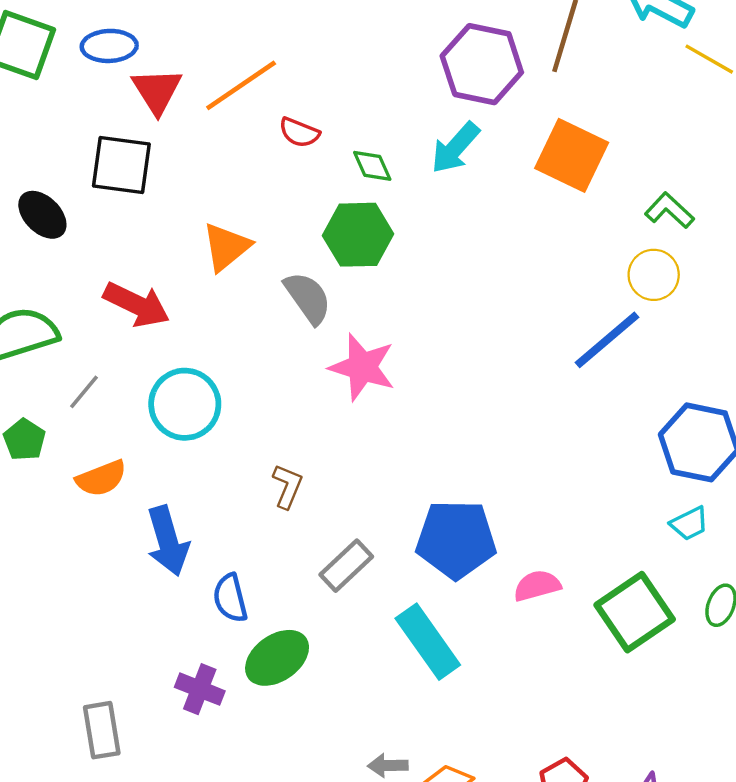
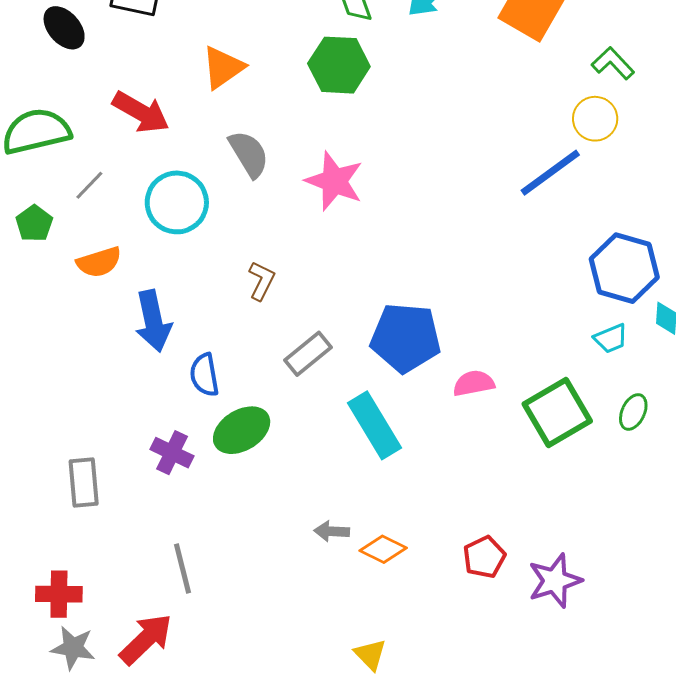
gray semicircle: (308, 298) -> (249, 154), moved

